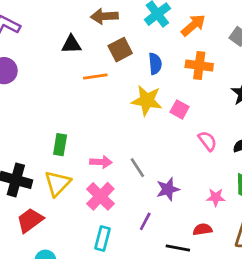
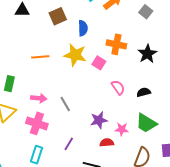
orange cross: (199, 65) -> (116, 44), moved
orange line: (95, 77) -> (40, 57), moved
purple star: (168, 189) -> (99, 120), moved
pink cross: (100, 196) -> (37, 123), turned -30
red semicircle: (203, 229) -> (107, 143), moved

